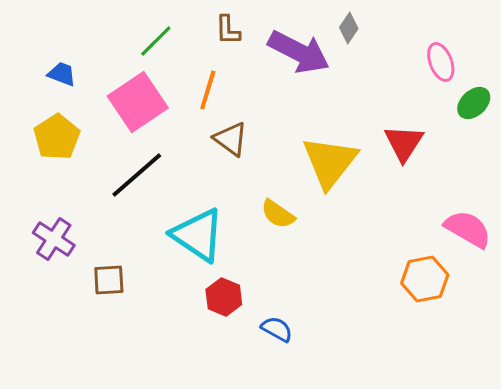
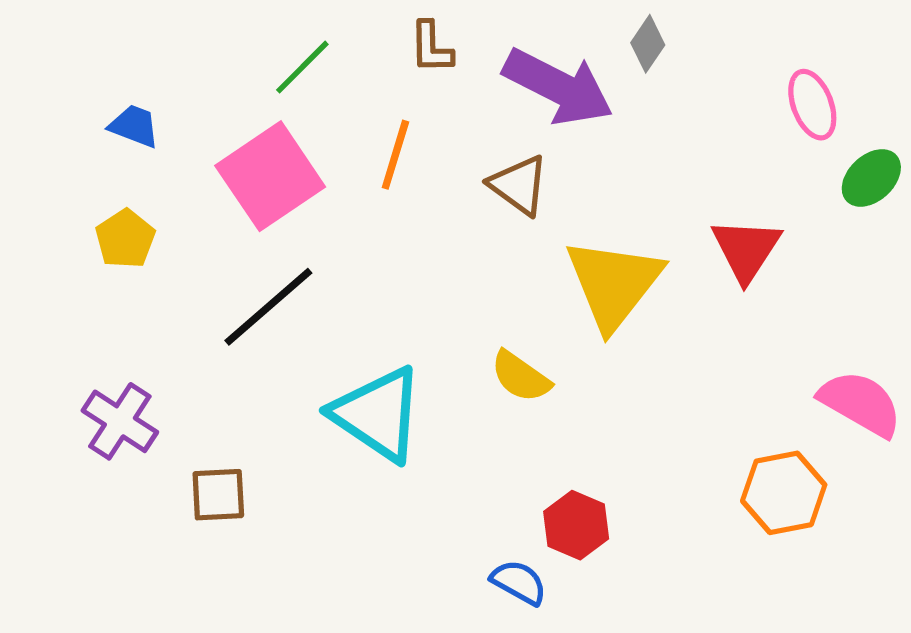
yellow pentagon: (57, 137) -> (125, 239), size x0.7
brown triangle: (231, 139) -> (519, 185), moved
red hexagon: (224, 297) -> (576, 525), moved

